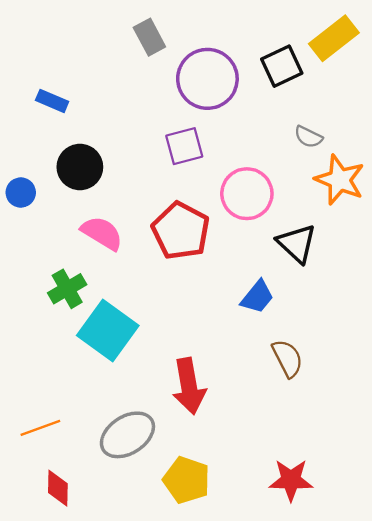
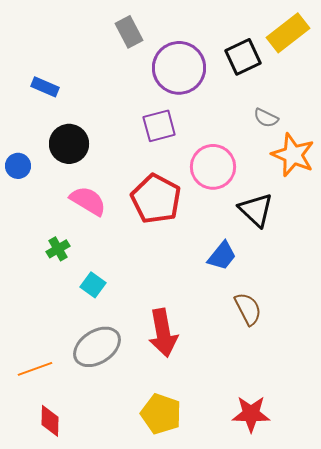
green cross: (67, 289) -> (58, 249), size x0.7
cyan square: (108, 331) -> (93, 285), size x0.5
gray ellipse: (127, 435) -> (97, 347), moved

